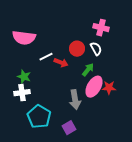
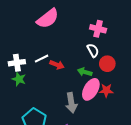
pink semicircle: (24, 38) -> (48, 18), moved, turned -45
red circle: (77, 49) -> (107, 64), moved
green arrow: (88, 70) -> (85, 72), turned -112
white cross: (22, 93) -> (17, 63), moved

